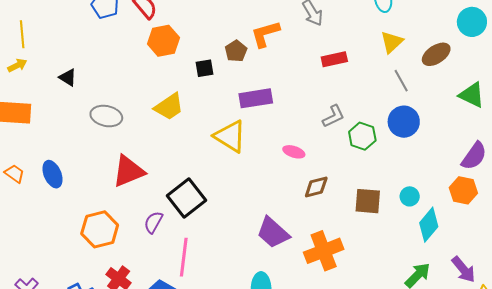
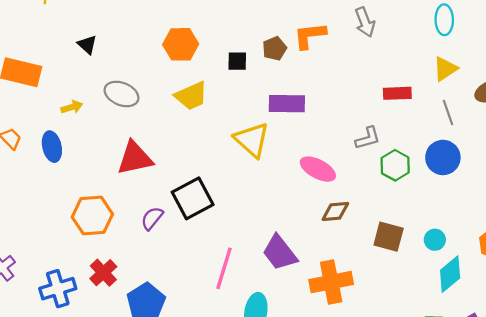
orange hexagon: (163, 41) -> (181, 44), moved
red rectangle: (334, 59) -> (397, 93), moved
yellow arrow: (17, 65) -> (72, 107), moved
pink ellipse: (294, 152) -> (318, 169), size x1.5
pink line: (184, 257) -> (224, 268), moved

